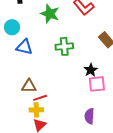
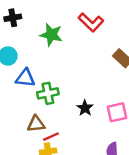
green cross: (64, 46) -> (48, 93), moved
black star: (91, 70) -> (85, 108), moved

